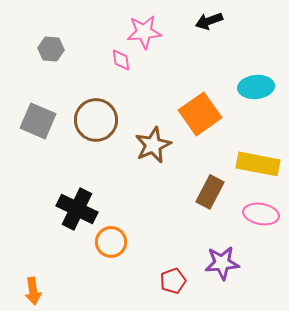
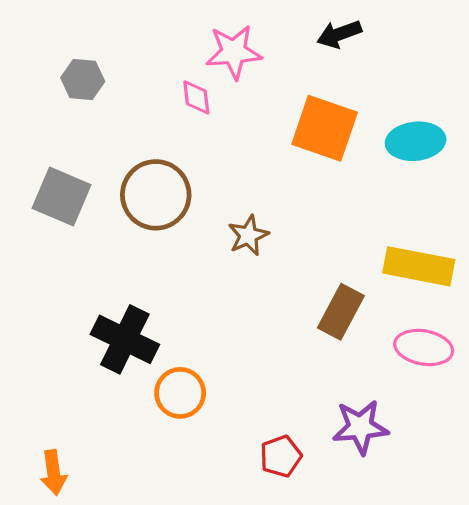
orange square: (200, 114) -> (325, 128), moved, turned -36
brown star: (153, 145) -> (248, 235), size x0.7

